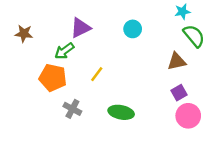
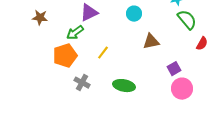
brown triangle: (177, 61) -> (151, 42), moved
orange pentagon: (53, 78) -> (65, 56), turned -30

